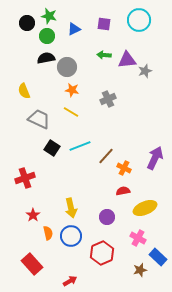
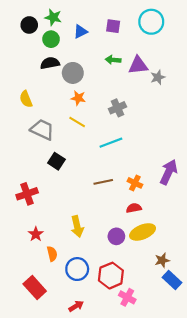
cyan line: (80, 146) -> (111, 143), moved
brown line: (106, 156) -> (103, 182), moved, turned 36
yellow ellipse: (145, 208) -> (143, 232), moved
blue circle: (71, 236) -> (77, 269), moved
pink cross: (138, 238) -> (127, 297), moved
brown star: (140, 270) -> (162, 260), moved

